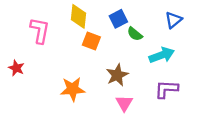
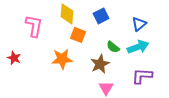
blue triangle: (173, 20) -> (139, 24), moved
green semicircle: (135, 34) -> (113, 47), moved
orange star: (73, 89) -> (62, 59), moved

